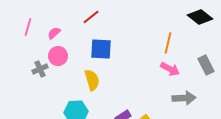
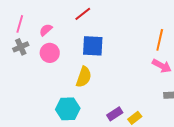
gray cross: (40, 69) -> (21, 47), moved
yellow semicircle: (92, 80) -> (84, 77), turned 35

